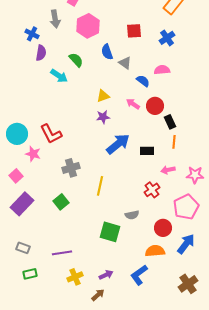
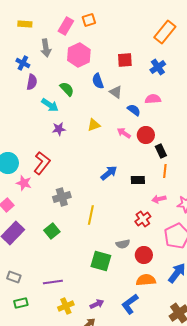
purple star: (103, 117) -> (59, 129), moved
red L-shape: (51, 134) -> (42, 163), turned -115
blue arrow: (118, 144) -> (109, 173), size x0.7
red circle: (163, 228) -> (144, 255), moved

